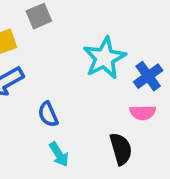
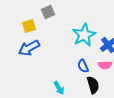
blue semicircle: (48, 114) -> (83, 66), moved

